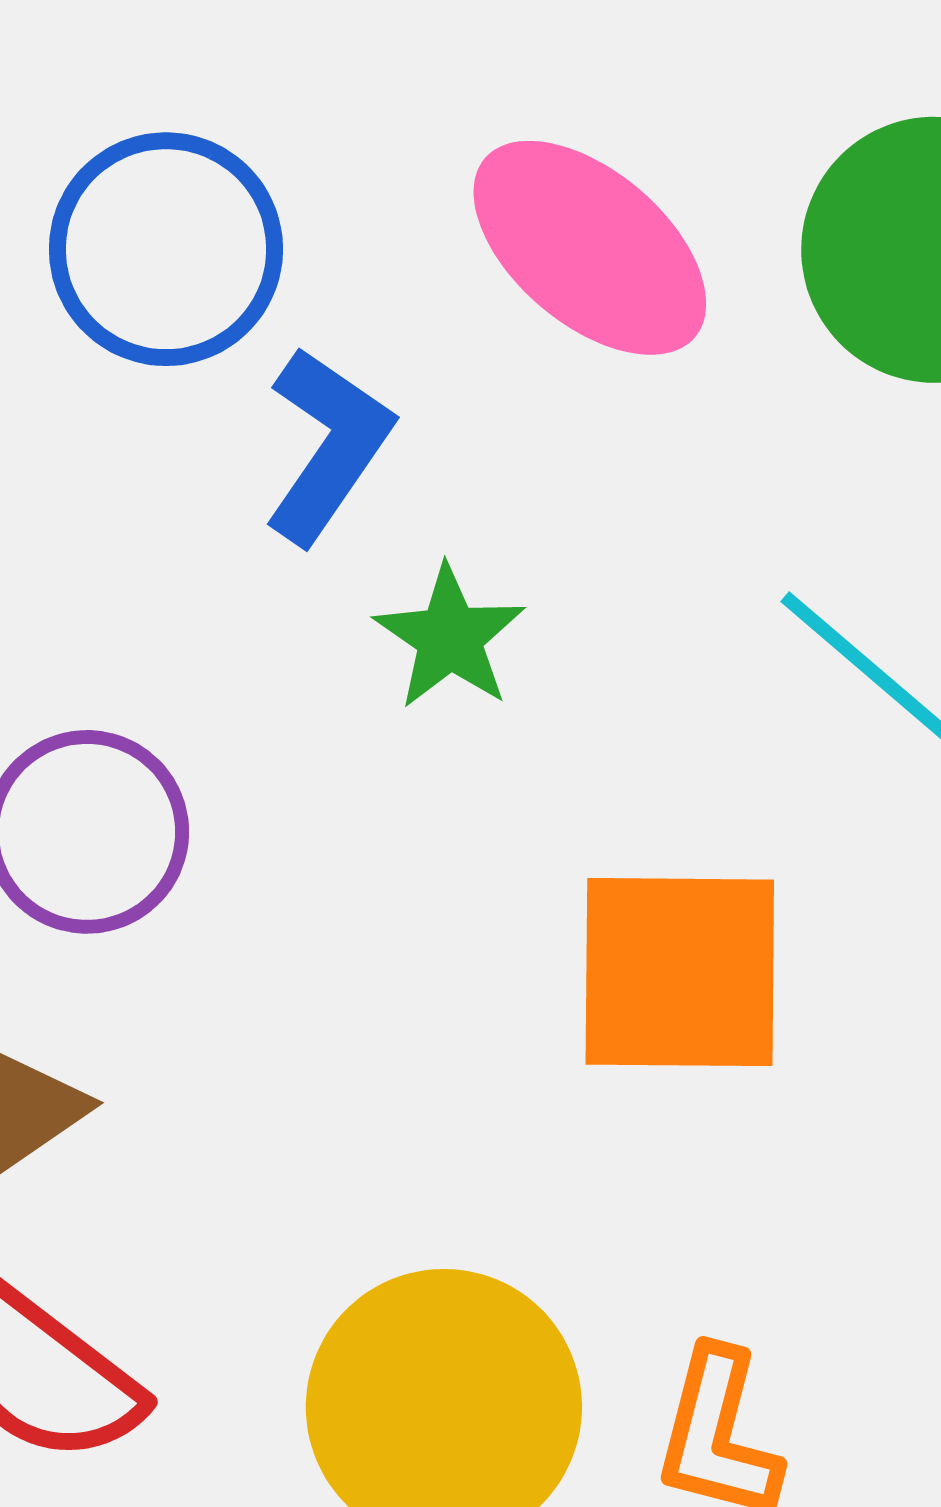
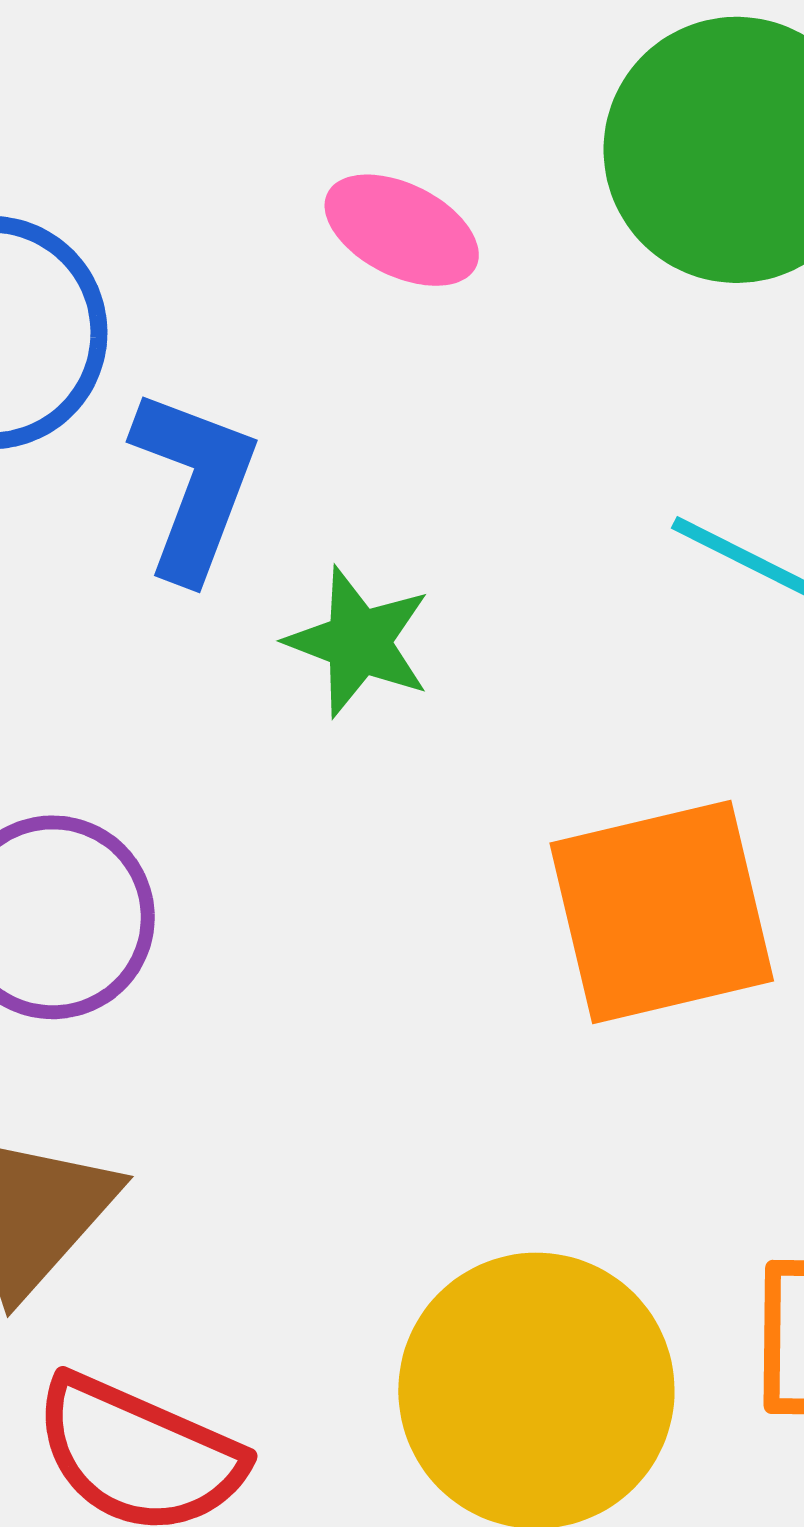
pink ellipse: (590, 248) -> (402, 230), size x0.6

